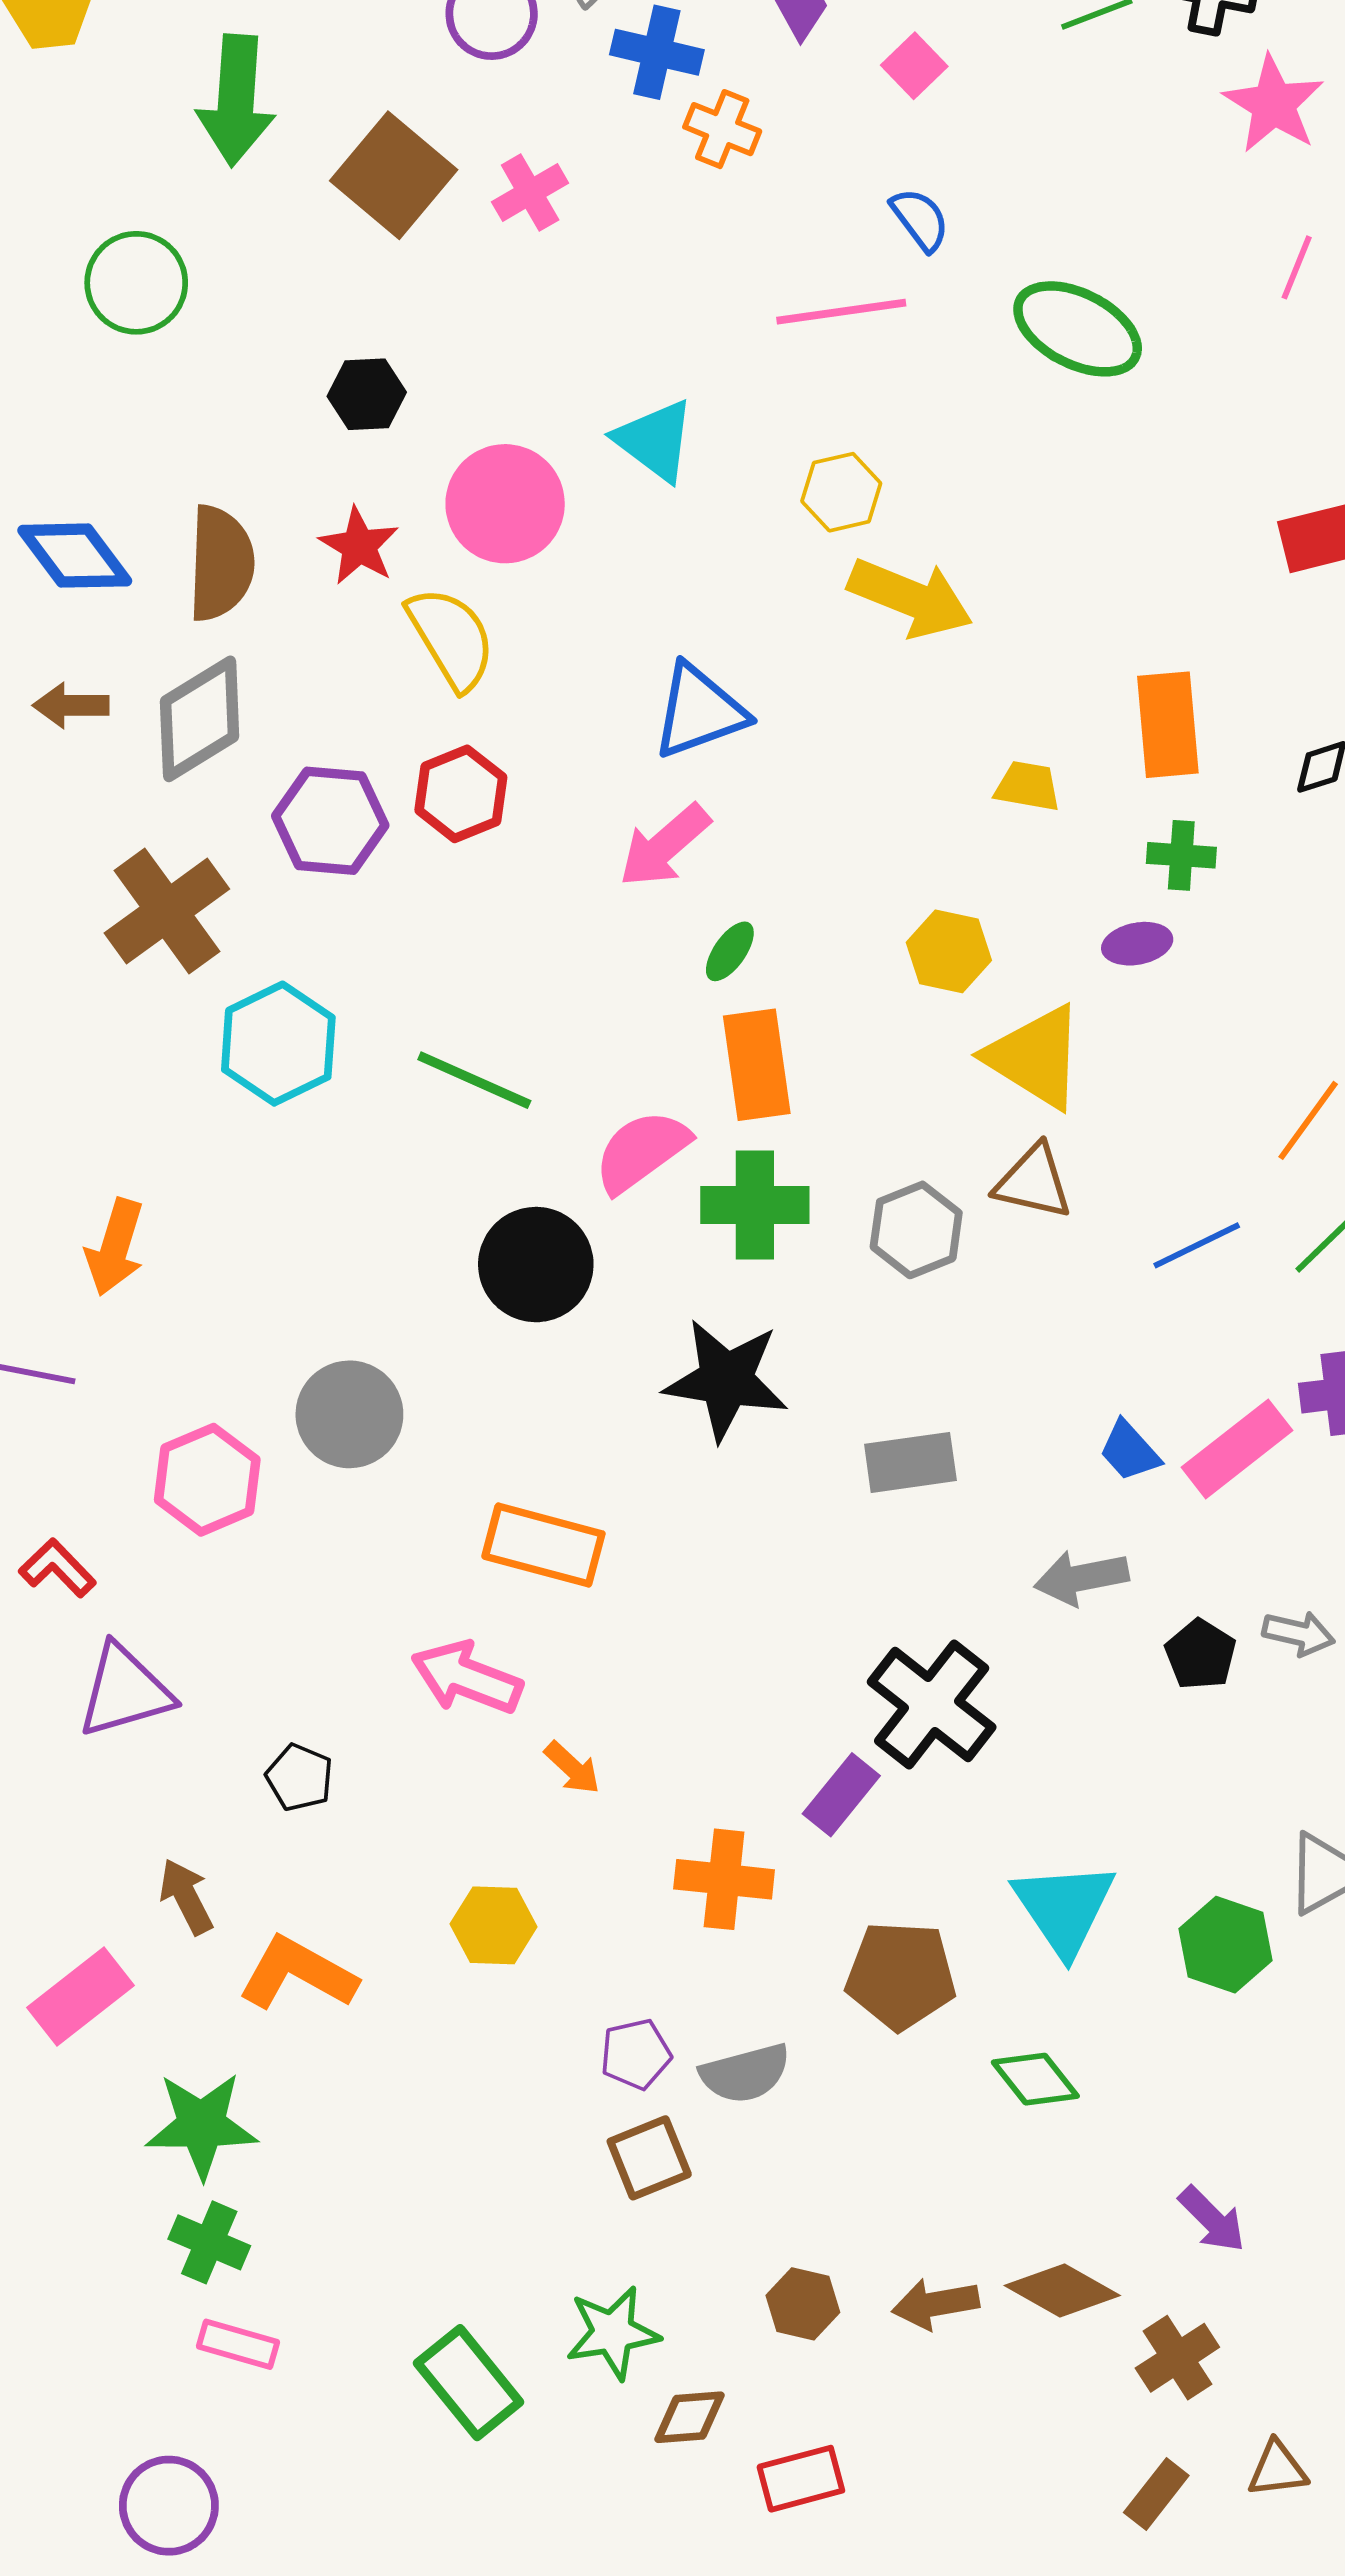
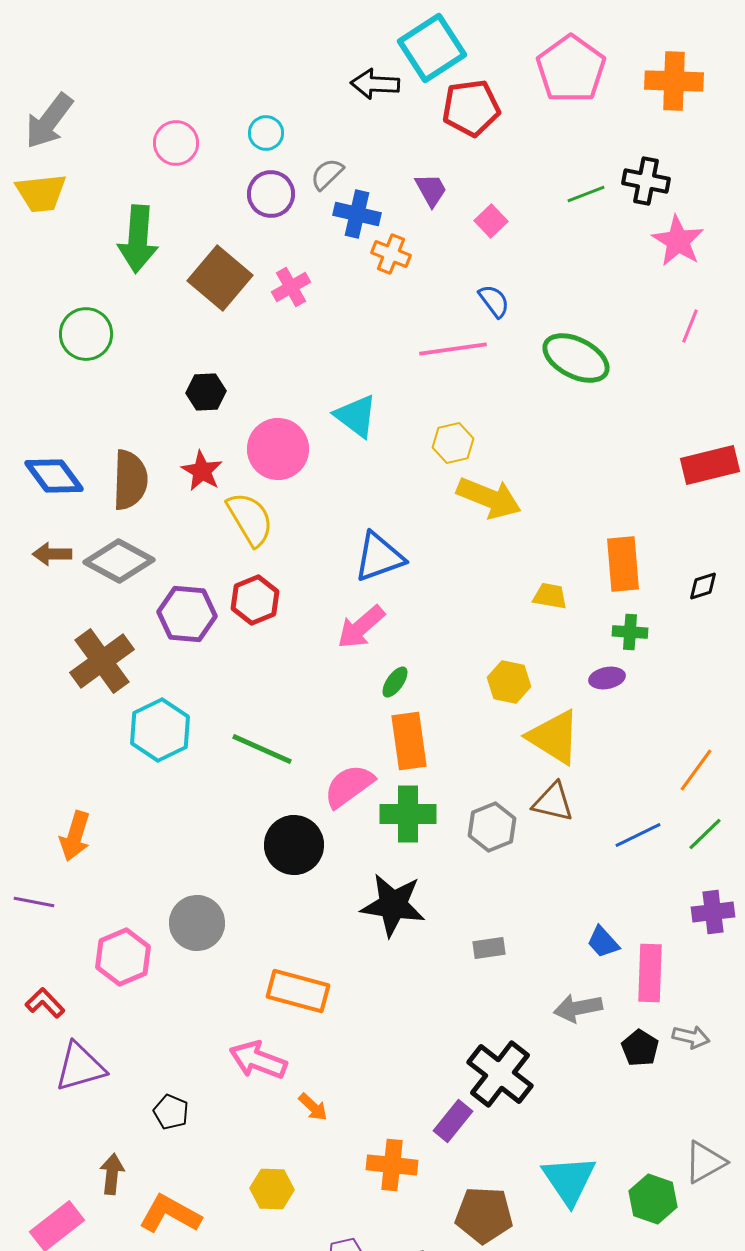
gray diamond: (200, 719) -> (119, 561), turned 60
pink rectangle: (1237, 1449) -> (650, 973), moved, turned -50
gray rectangle: (910, 1462) -> (489, 948), size x0.7
brown arrow: (186, 1897) -> (112, 1174), turned 33

